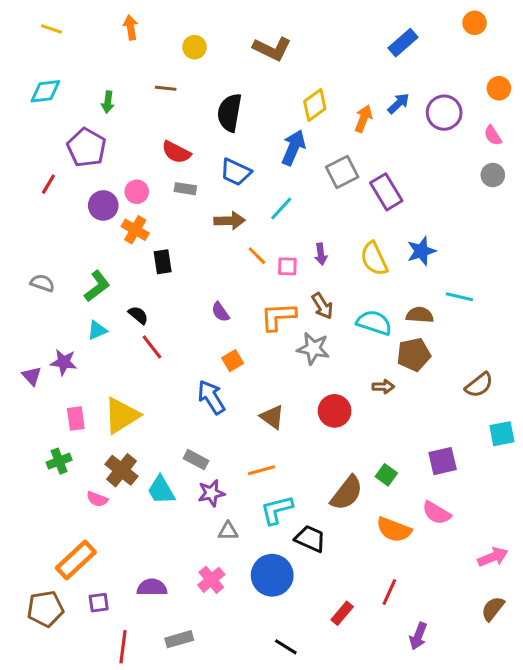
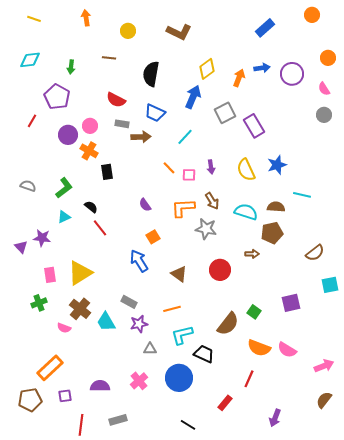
blue arrow: (398, 103) -> (262, 68), turned 35
brown arrow: (230, 221) -> (141, 137), moved
pink semicircle: (437, 513) -> (287, 350), moved
red line: (389, 592) -> (249, 379), moved

